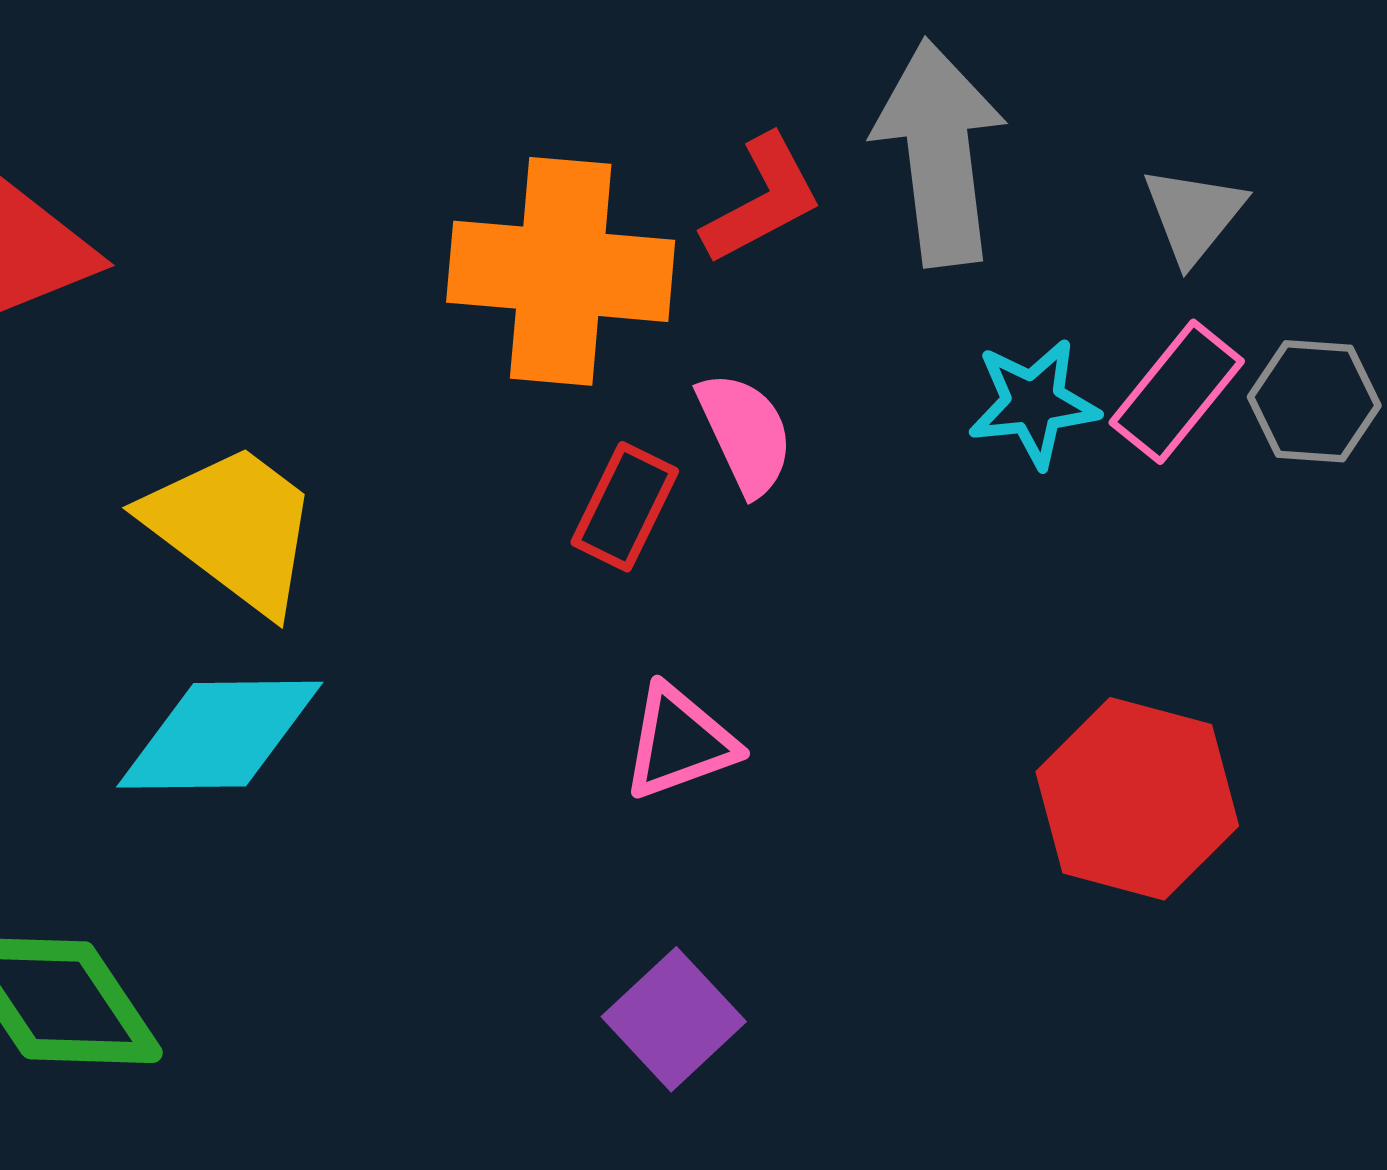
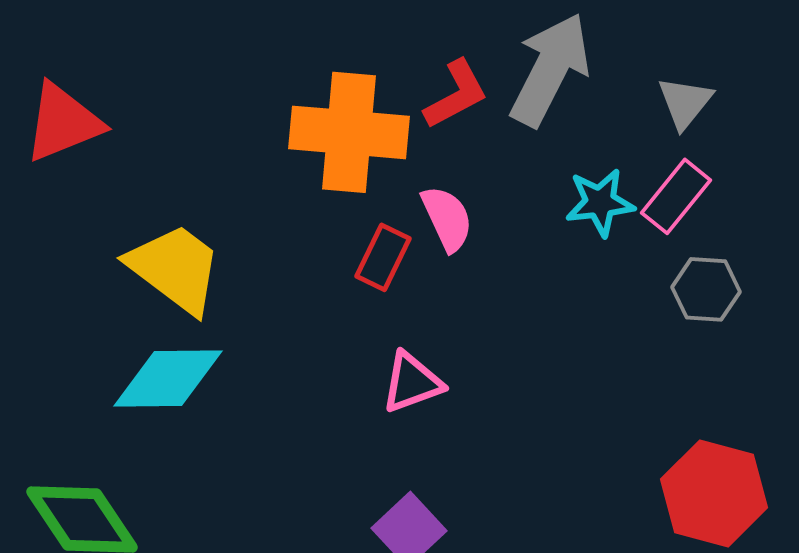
gray arrow: (939, 153) -> (550, 69), turned 34
gray hexagon: (1314, 401) -> (706, 289), moved
red hexagon: (1137, 799) -> (714, 493), moved

